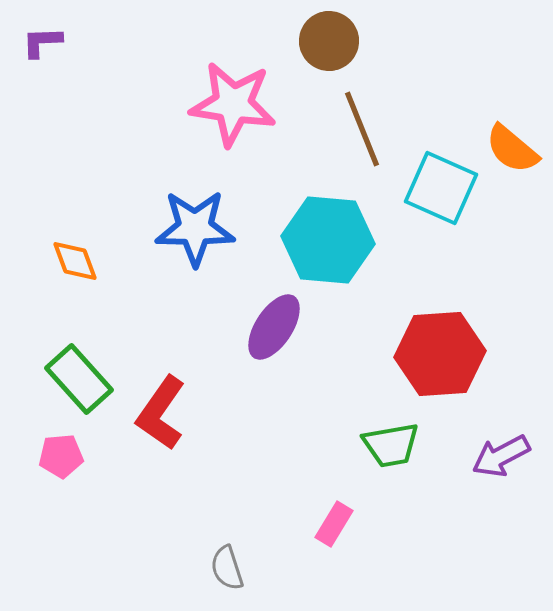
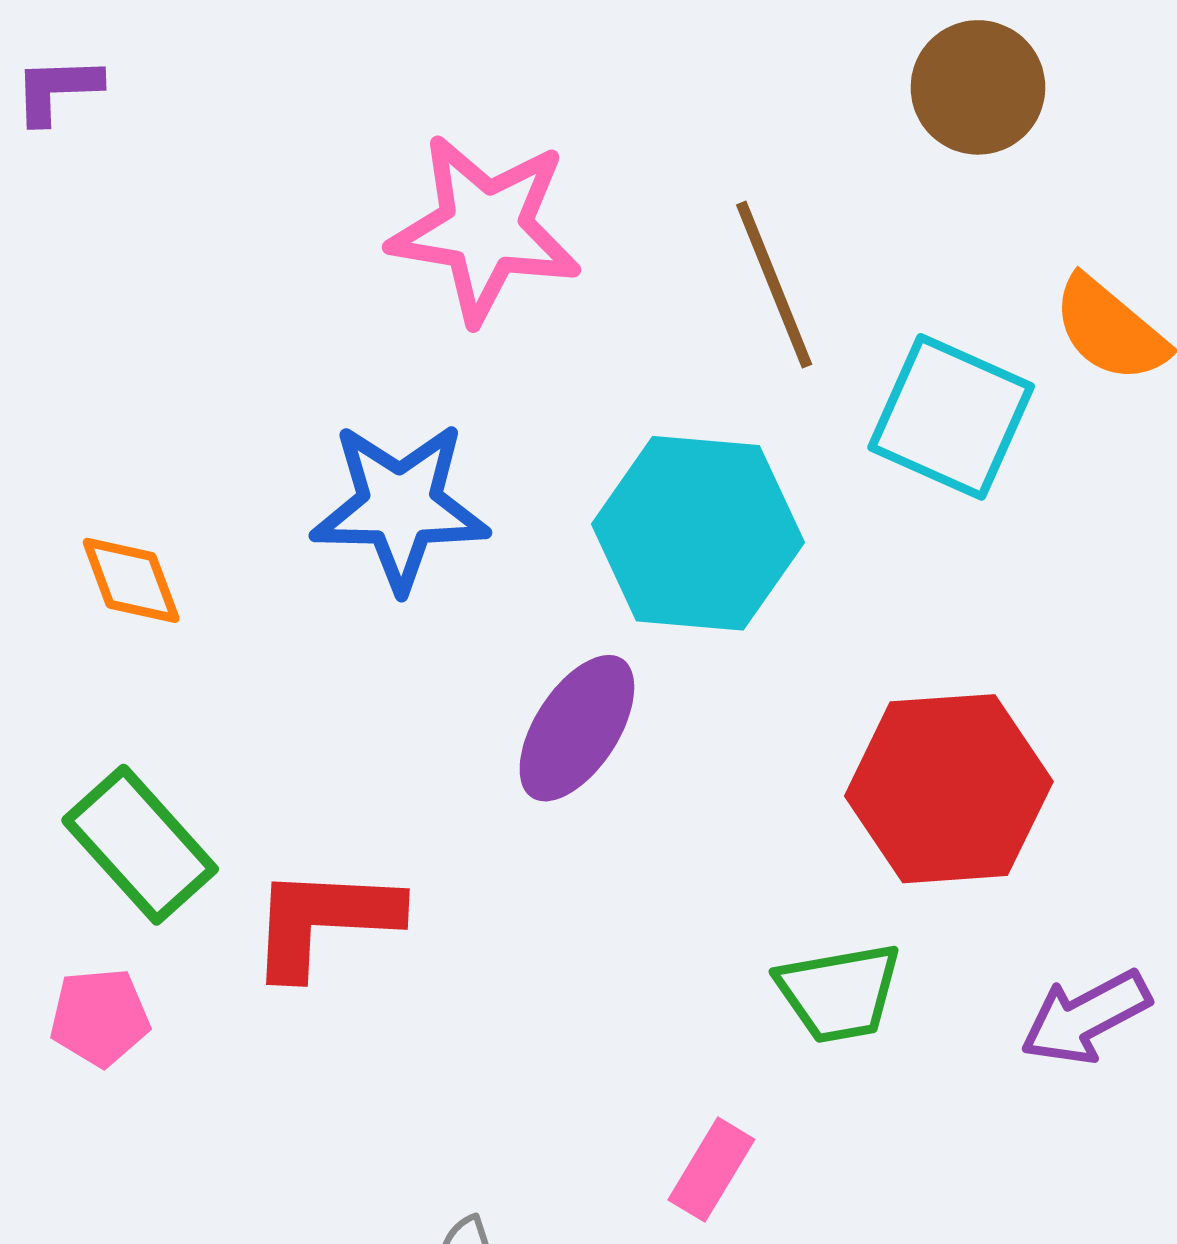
brown circle: (329, 41) -> (978, 87), moved
red L-shape: (161, 413) -> (324, 921), turned 58

